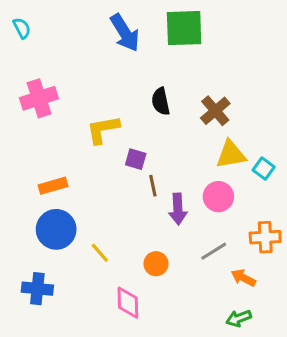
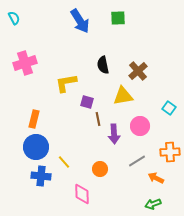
green square: (184, 28) -> (118, 18), size x0.6
yellow triangle: (231, 154) -> (123, 96), moved
orange rectangle: (53, 186) -> (34, 119), turned -60
blue cross: (37, 289) -> (41, 176), moved

